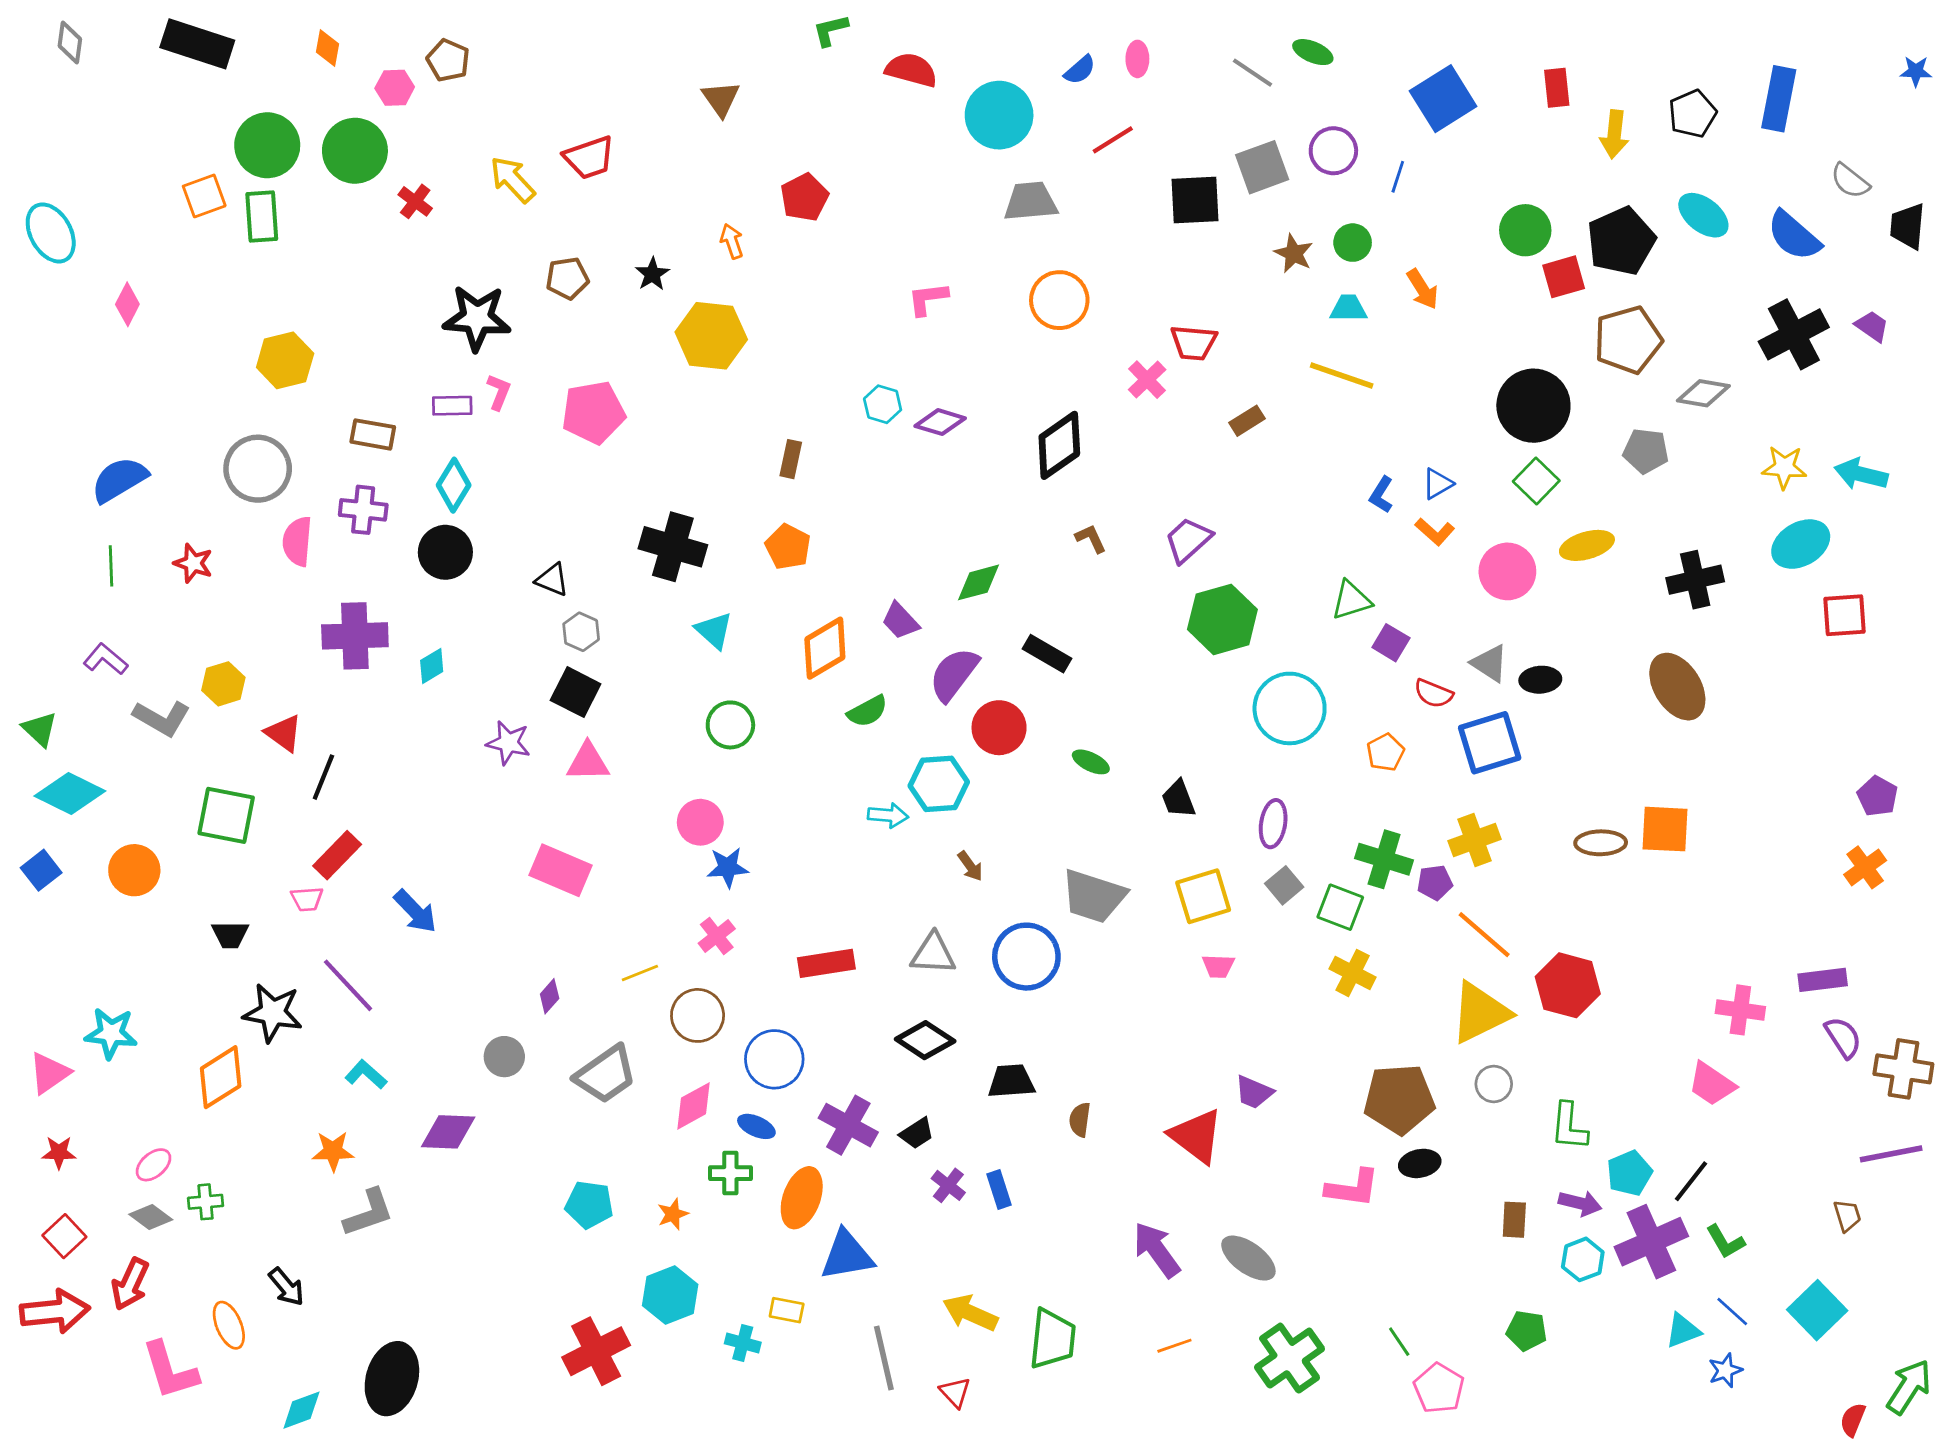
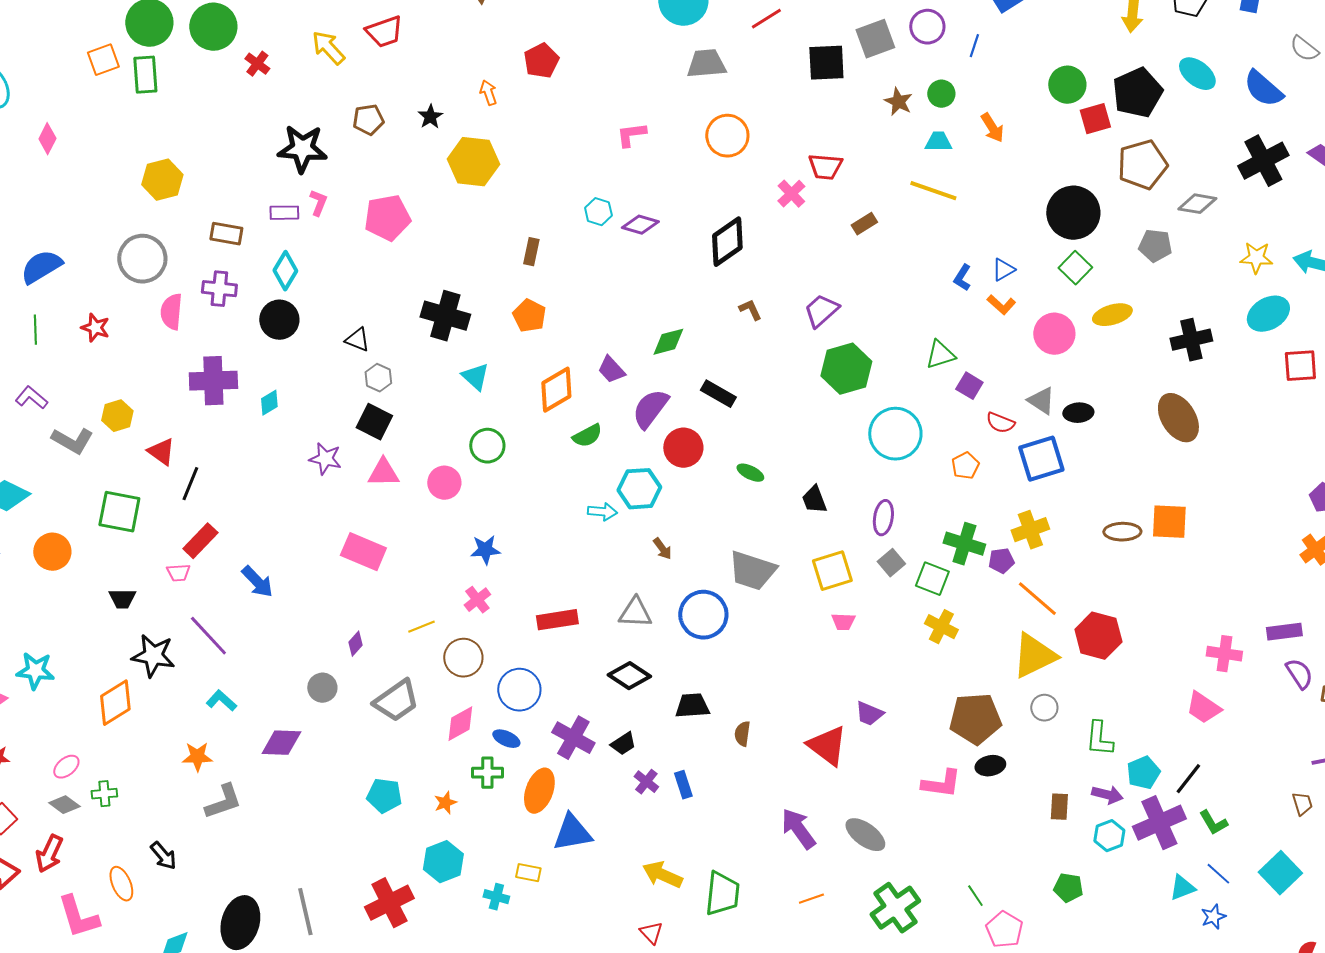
pink circle: (700, 822) -> (444, 483), moved
gray line: (884, 1358) -> (305, 912), moved

